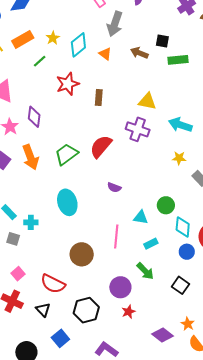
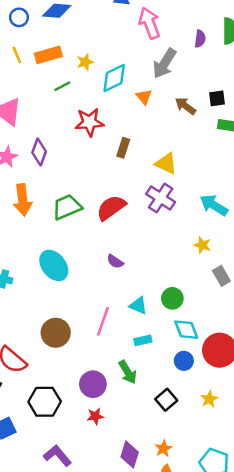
black square: (162, 41) -> (217, 98), turned -32
yellow triangle: (147, 101) -> (166, 163), moved
cyan ellipse: (67, 202) -> (54, 265), turned -35
cyan diamond: (183, 227) -> (186, 330), turned -40
purple diamond: (162, 335) -> (130, 454), turned 55

